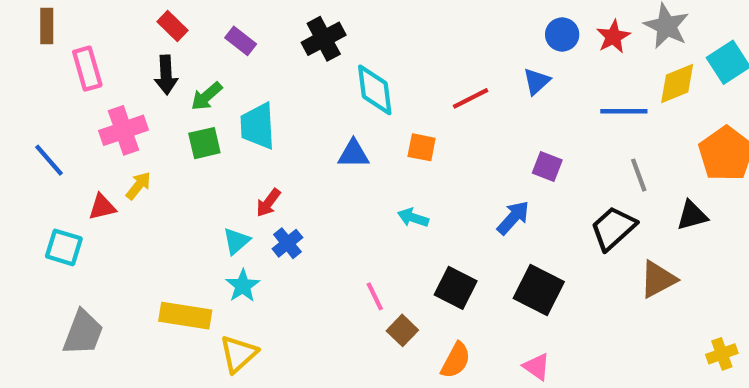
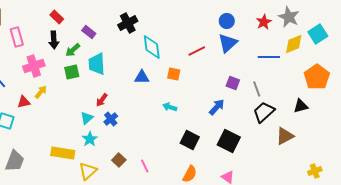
blue circle: (562, 34) -> (227, 21), moved
purple rectangle: (241, 41) -> (89, 32), moved
blue triangle: (537, 81) -> (228, 43), size x1.5
gray line: (639, 175) -> (257, 89), moved
pink line: (375, 296) -> (145, 166), moved
brown square: (402, 330) -> (119, 160), moved

